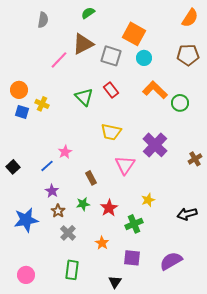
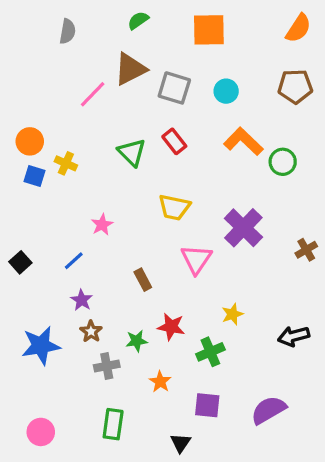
orange square: (134, 34) -> (209, 30), moved, turned -30
pink star: (65, 152) -> (102, 225), moved
green star: (83, 204) -> (137, 341), moved
red star: (109, 208) -> (171, 327), turned -30
gray cross: (68, 233) -> (107, 366), turned 35

